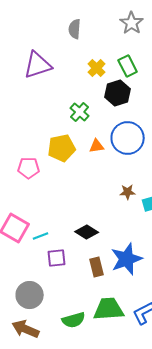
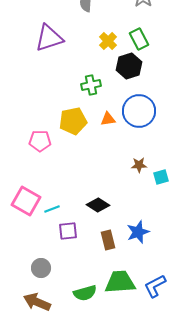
green cross: (80, 112) -> (91, 85), turned 36
blue star: (127, 259) -> (138, 232), size x0.7
gray circle: (30, 295) -> (41, 268), size x0.7

